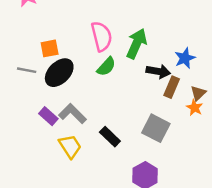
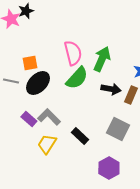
green semicircle: (106, 67) -> (77, 78), size x1.4
black arrow: (158, 71) -> (111, 89), moved
yellow trapezoid: (70, 146) -> (47, 144), turned -115

